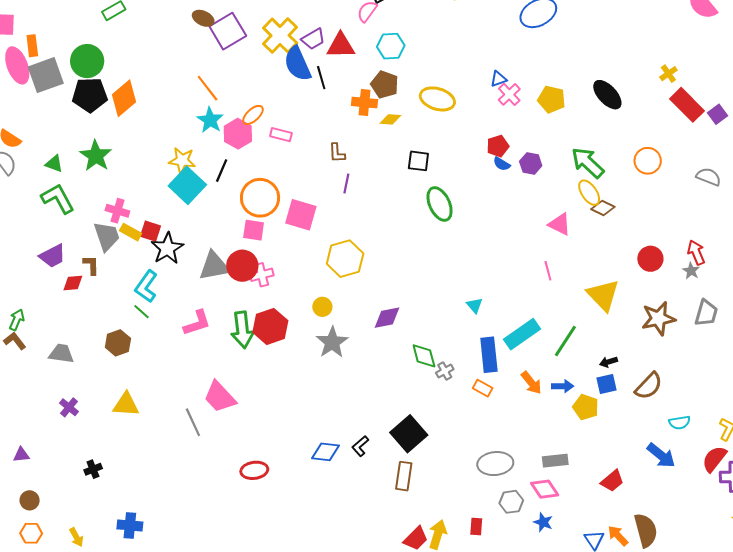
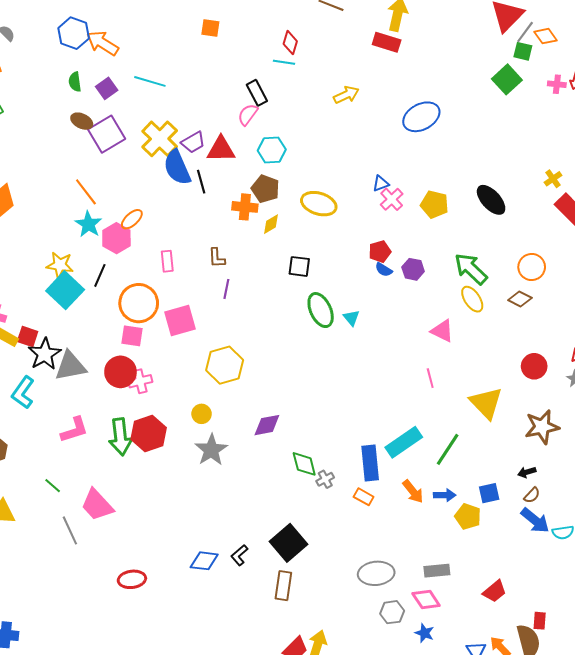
yellow diamond: (390, 119) -> (271, 224), turned -35
pink rectangle: (281, 135) -> (167, 261), moved, turned 70
brown diamond: (603, 208) -> (520, 299), moved
pink square: (301, 215) -> (180, 321), turned -32
gray triangle: (214, 266) -> (71, 366), moved
cyan triangle: (475, 305) -> (351, 318), moved
green line: (141, 312) -> (53, 486), moved
black arrow: (608, 362) -> (527, 472), moved
brown semicircle: (649, 386) -> (532, 495), size x0.6
blue arrow: (661, 455) -> (535, 520), moved
red rectangle: (476, 527) -> (540, 621), moved

